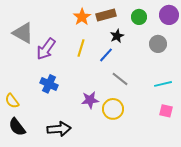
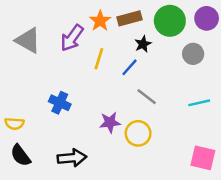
green circle: (139, 17) -> (170, 21), size x1.6
purple arrow: (46, 49) -> (72, 38), moved
yellow semicircle: (12, 101) -> (14, 124), turned -49
pink square: (166, 111) -> (203, 158), moved, size x1.5

